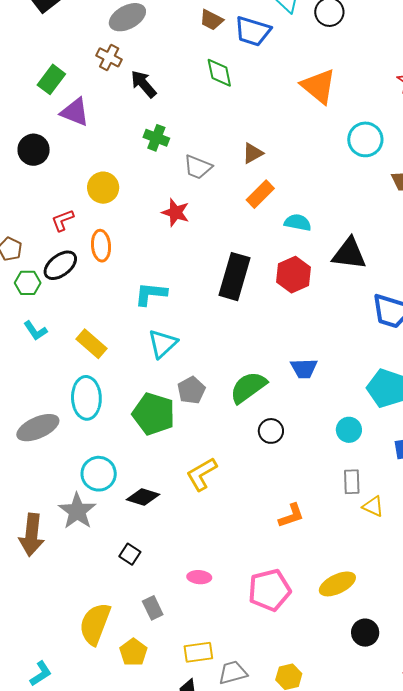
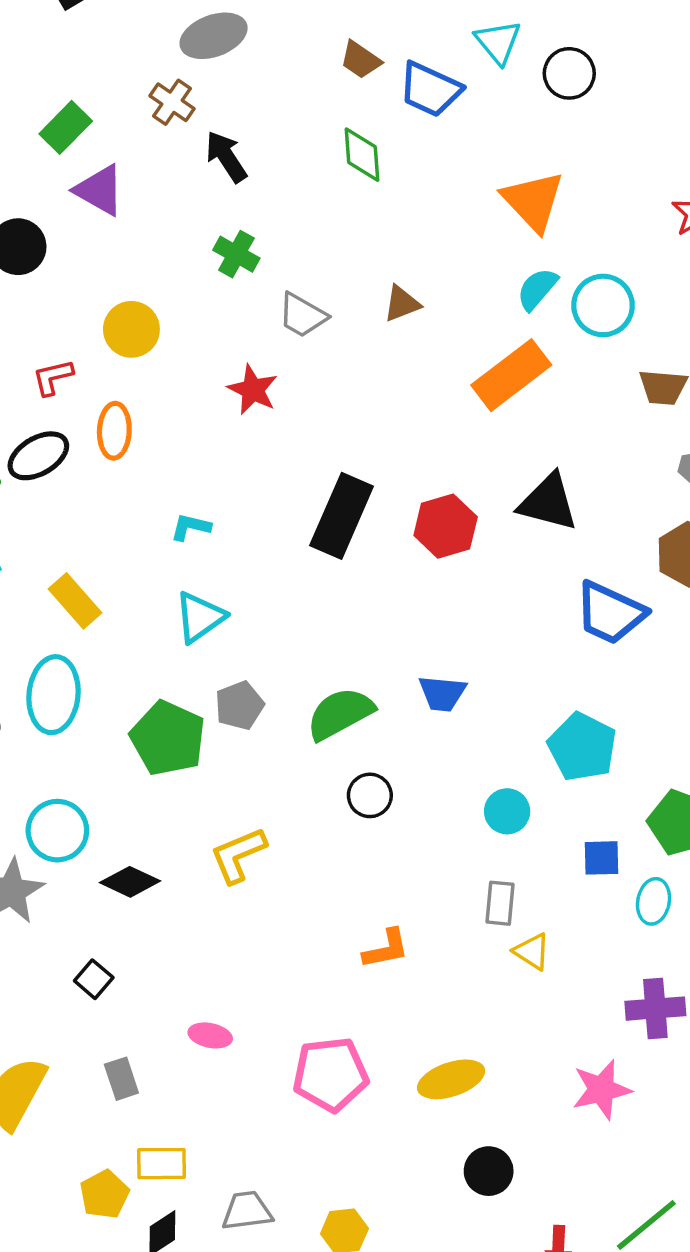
orange rectangle: (260, 194) -> (511, 375), moved, size x1.5
cyan semicircle: (298, 223) -> (537, 289), moved, turned -68
cyan L-shape: (151, 294) -> (191, 527), size x0.7
yellow pentagon: (133, 652) -> (104, 1194), moved
yellow rectangle: (198, 652) -> (161, 1164), moved

